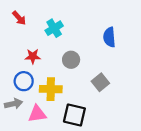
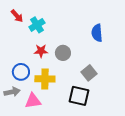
cyan cross: (54, 28) -> (37, 25), moved
red star: (33, 56) -> (41, 51), moved
black square: (74, 115) -> (79, 96), moved

